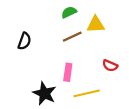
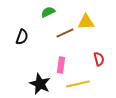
green semicircle: (69, 12) -> (48, 12), moved
red semicircle: (110, 66) -> (99, 59), turned -128

